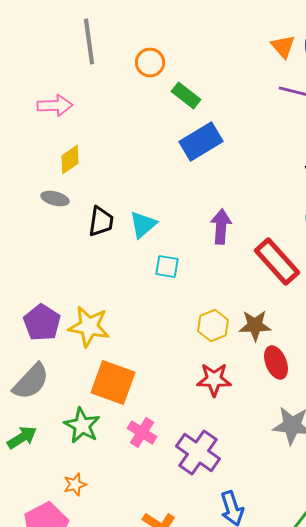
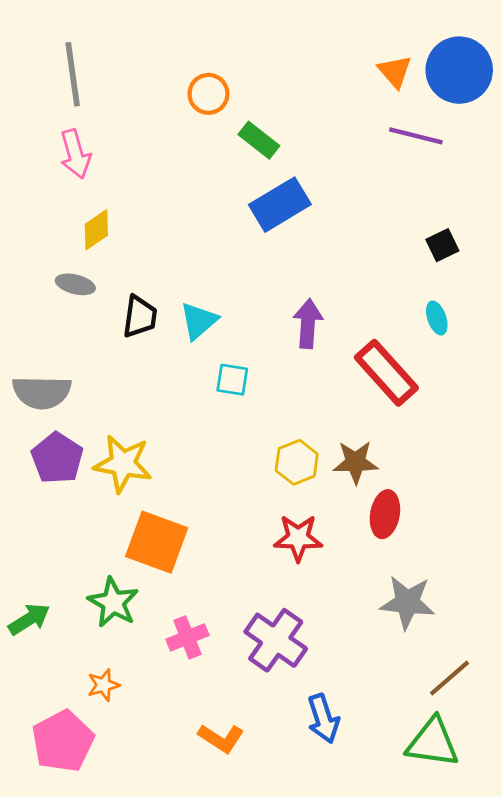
gray line: (89, 42) -> (73, 74), moved
pink arrow: (55, 106) -> (75, 154), turned 76
red ellipse: (276, 362) -> (385, 514), turned 32
gray semicircle: (31, 382) -> (42, 392), moved, turned 48
pink cross: (142, 432) -> (187, 637), moved, turned 36

